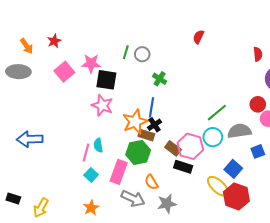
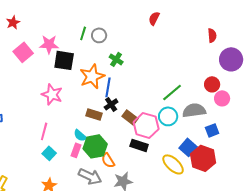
pink star: (102, 105) -> (52, 94), moved
orange star: (135, 122) -> (92, 76), moved
brown rectangle: (146, 135) -> (94, 114), moved
cyan semicircle: (98, 145) -> (80, 135), moved, turned -40
brown rectangle: (173, 148) -> (130, 117), moved
green hexagon: (138, 152) -> (95, 146), moved
pink rectangle: (119, 172) -> (76, 150), size x0.6
red hexagon: (236, 196) -> (203, 158), moved

